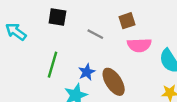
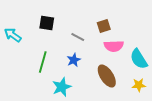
blue star: (87, 72) -> (74, 60), moved
brown ellipse: (114, 82) -> (107, 76), moved

